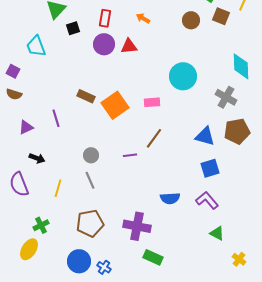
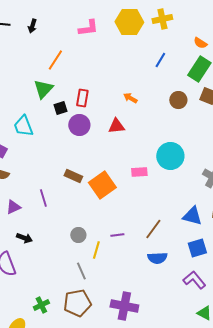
red rectangle: (105, 18) -> (82, 98), moved
purple circle: (104, 44) -> (79, 125), moved
pink rectangle: (152, 102) -> (139, 172), moved
brown line: (154, 138) -> (153, 229), moved
gray line: (90, 180) -> (81, 271), moved
yellow line: (58, 188) -> (96, 250), moved
blue semicircle: (170, 198) -> (157, 258), moved
green cross: (41, 225) -> (41, 305), moved

